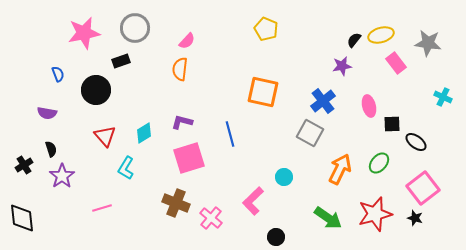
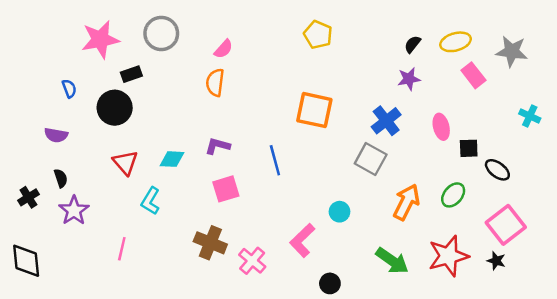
black semicircle: (354, 40) -> (412, 44), moved
black rectangle: (121, 61) -> (131, 74), moved
cyan diamond: (144, 133) -> (172, 159), turned 35
pink square: (189, 158) -> (226, 189), size x0.7
pink line: (102, 208) -> (122, 249), turned -60

